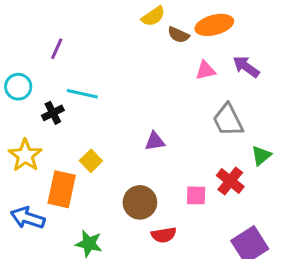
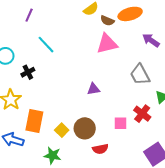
purple line: (57, 49) -> (29, 15), moved
pink triangle: (205, 70) -> (107, 44), moved, size x1.6
cyan line: (82, 94) -> (46, 45), moved, turned 36
yellow square: (91, 161) -> (62, 130), moved

